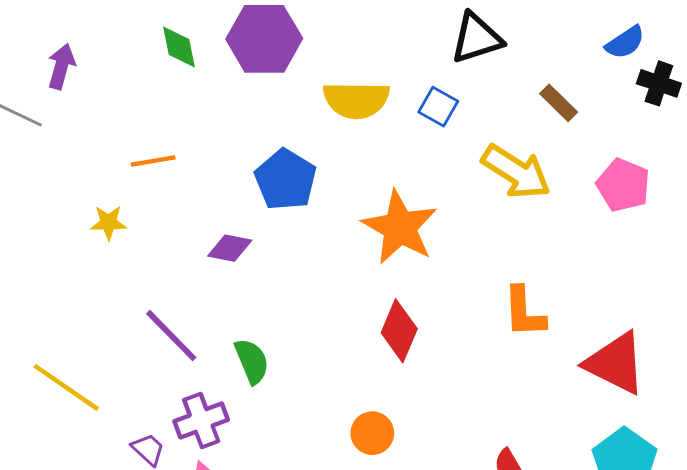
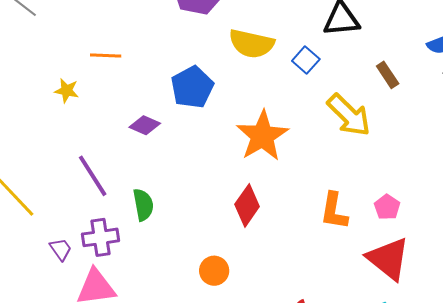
pink pentagon: (623, 185) -> (387, 207), moved, size x0.7

